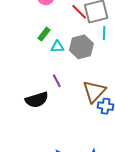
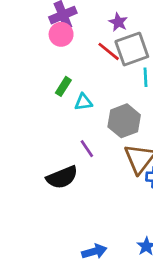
gray hexagon: (81, 47) -> (124, 121), moved

